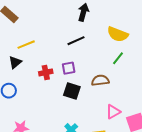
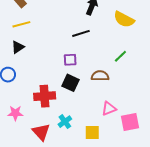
yellow semicircle: (118, 34) -> (124, 19), moved
yellow line: (26, 45) -> (21, 24), moved
red cross: (46, 72) -> (45, 96), moved, size x1.5

